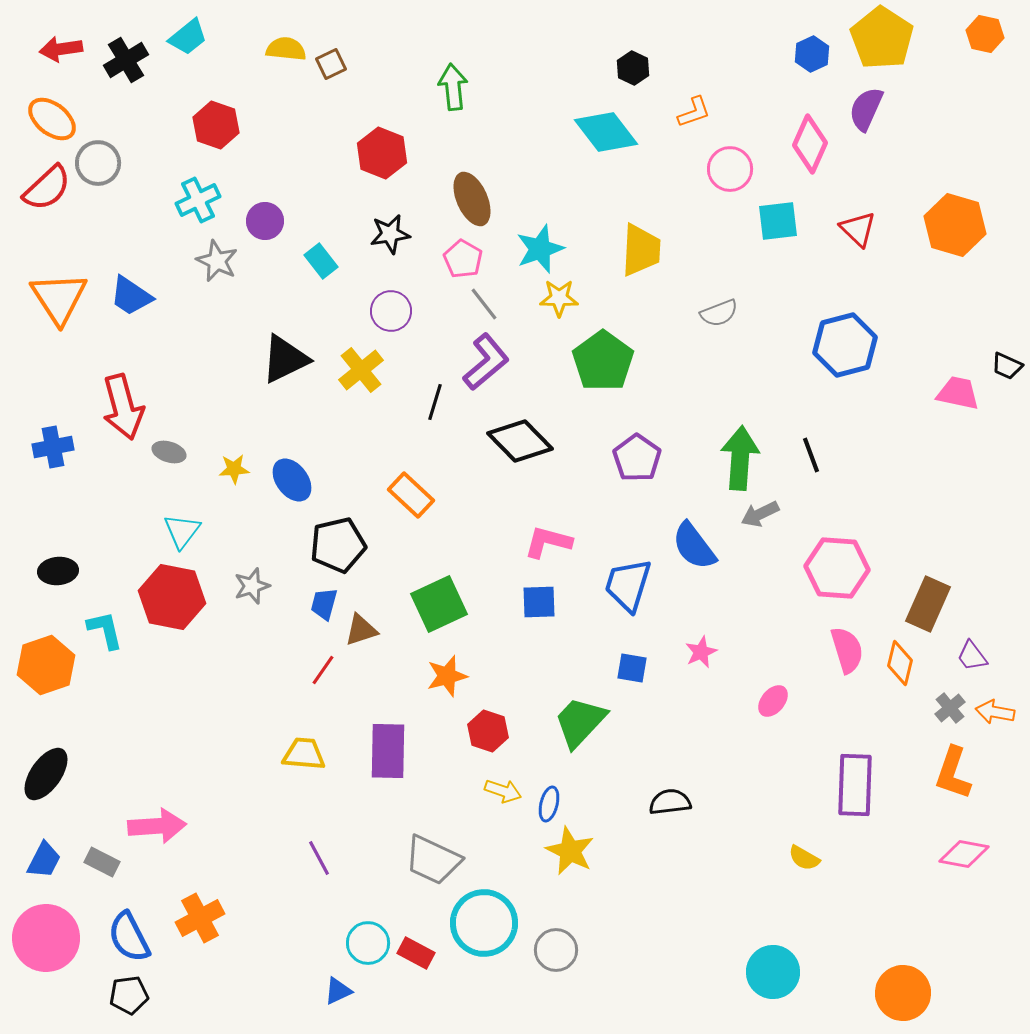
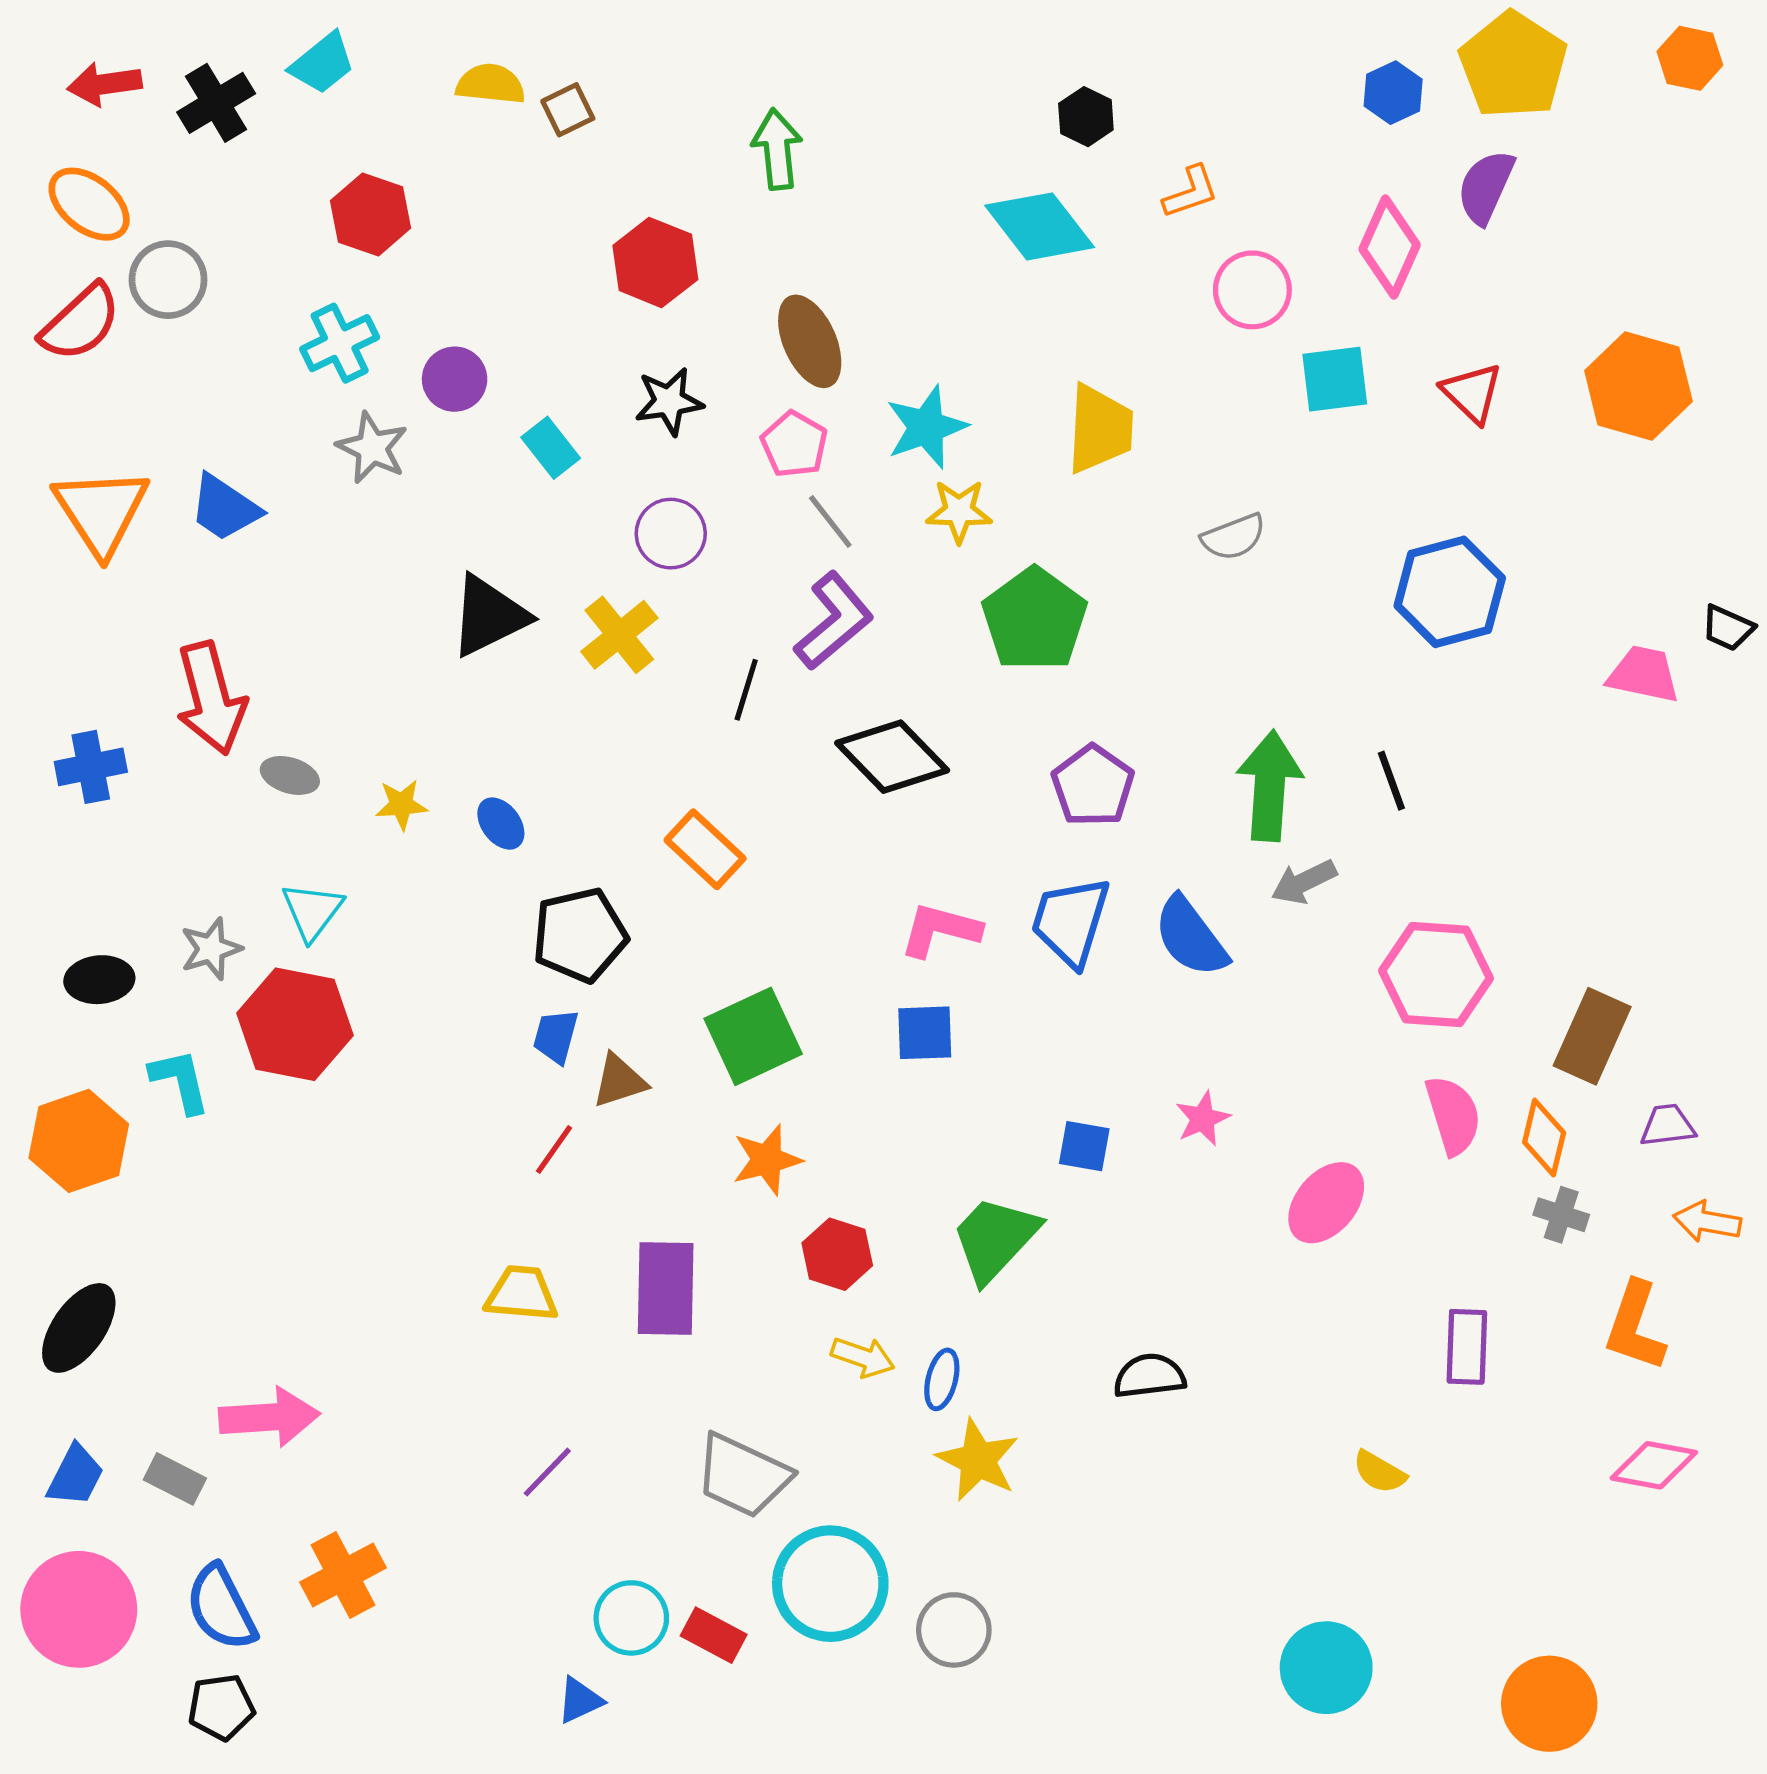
blue ellipse: (292, 480) -> (501, 824), size x0.7
blue trapezoid: (628, 585) -> (1071, 921), moved
gray star: (252, 586) -> (211, 949), moved
purple trapezoid: (972, 656) -> (1668, 1125), turned 120
pink ellipse: (773, 701) -> (1326, 1203), size x1.5
gray cross: (950, 708) -> (1561, 1215), moved, turned -32
purple rectangle: (855, 785) -> (1467, 1347), size x0.7
purple line: (319, 858) -> (547, 1472), turned 72

